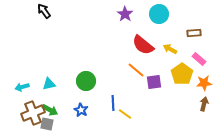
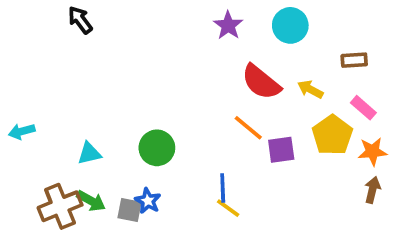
cyan arrow: (22, 87) -> (22, 131), moved
blue line: (113, 103) -> (223, 188), moved
gray square: (47, 124) -> (129, 210), moved

